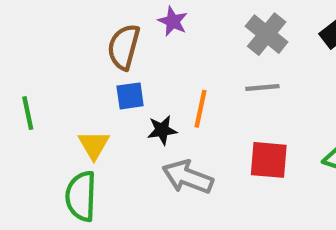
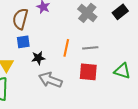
gray line: (262, 87) -> (90, 48), moved
orange line: (200, 109) -> (66, 48), moved

